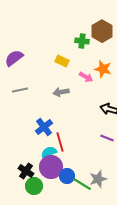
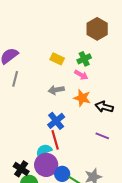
green cross: (82, 41) -> (84, 59), moved, turned -32
orange star: (103, 69) -> (82, 98), moved
gray line: (20, 90) -> (15, 79), moved, turned -63
blue cross: (44, 127) -> (56, 121), moved

